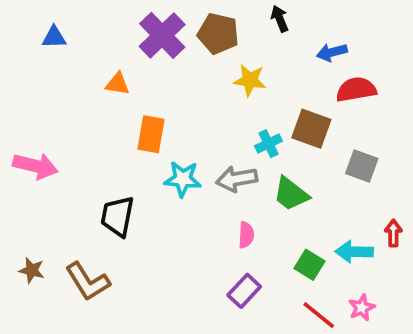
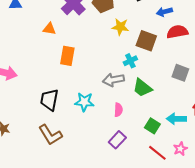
brown square: (311, 129) -> (146, 41), moved
cyan star: (183, 179) -> (84, 102), moved
brown L-shape: (88, 282) -> (50, 135), moved

